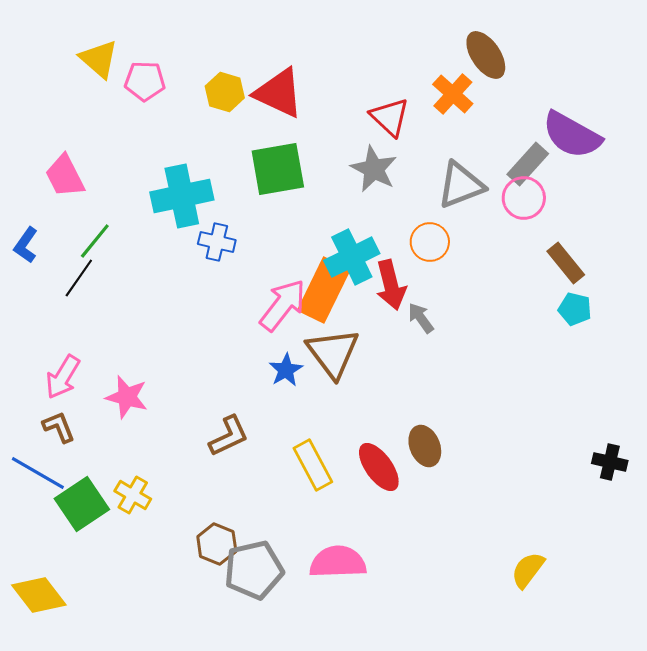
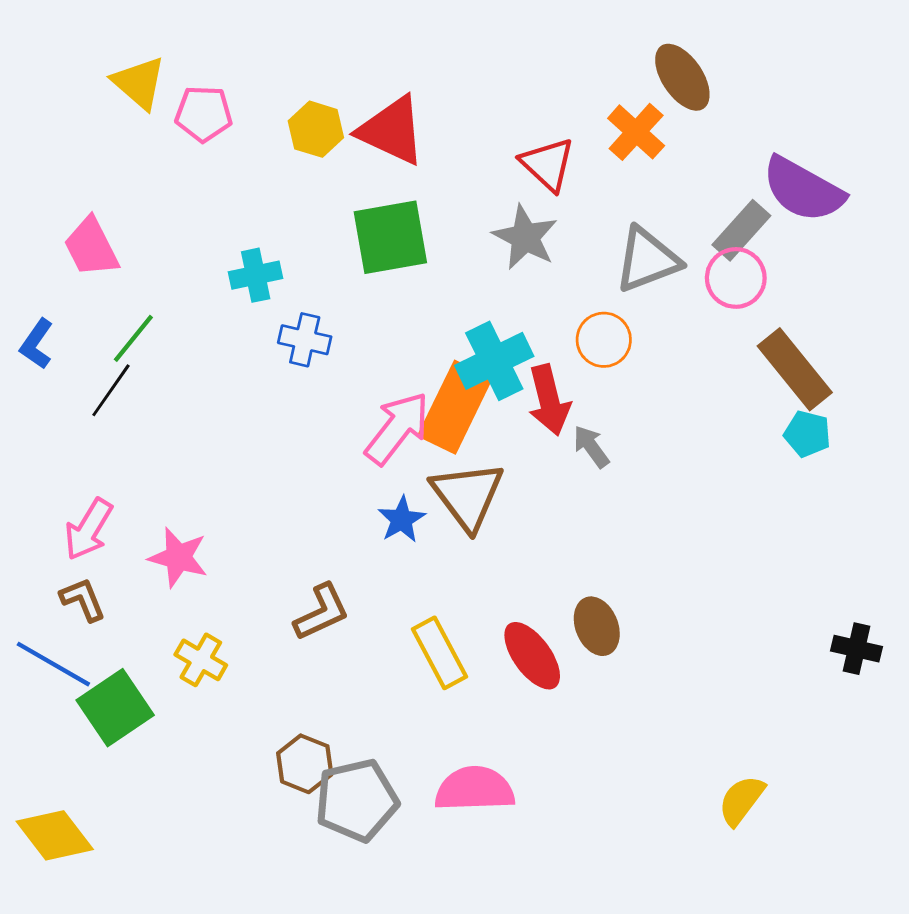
cyan cross: (182, 196) -> (256, 275), size x0.6
brown rectangle: (566, 263) -> (795, 369), size x1.4
yellow cross: (133, 495) -> (201, 660), moved

